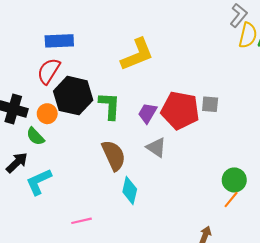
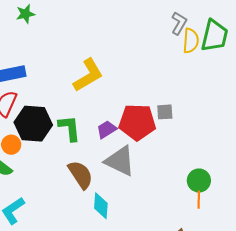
purple trapezoid: (147, 113) -> (107, 129), turned 35
gray triangle: (156, 147) -> (120, 161), size x1.6
orange line: (231, 199) -> (199, 200), turned -30

